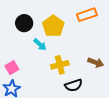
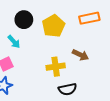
cyan arrow: (40, 45) -> (14, 42), moved
brown arrow: (96, 62) -> (80, 55), moved

